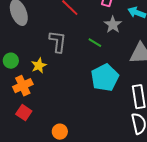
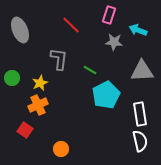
gray star: (113, 25) -> (114, 42), turned -30
green line: (95, 43) -> (90, 70), moved
orange cross: (23, 86) -> (38, 105), moved

